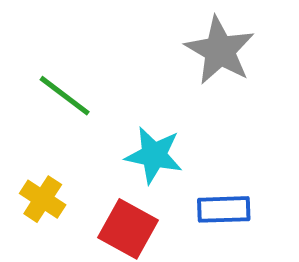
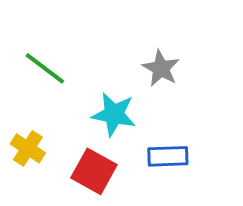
gray star: (220, 50) -> (161, 68), moved, size x0.7

